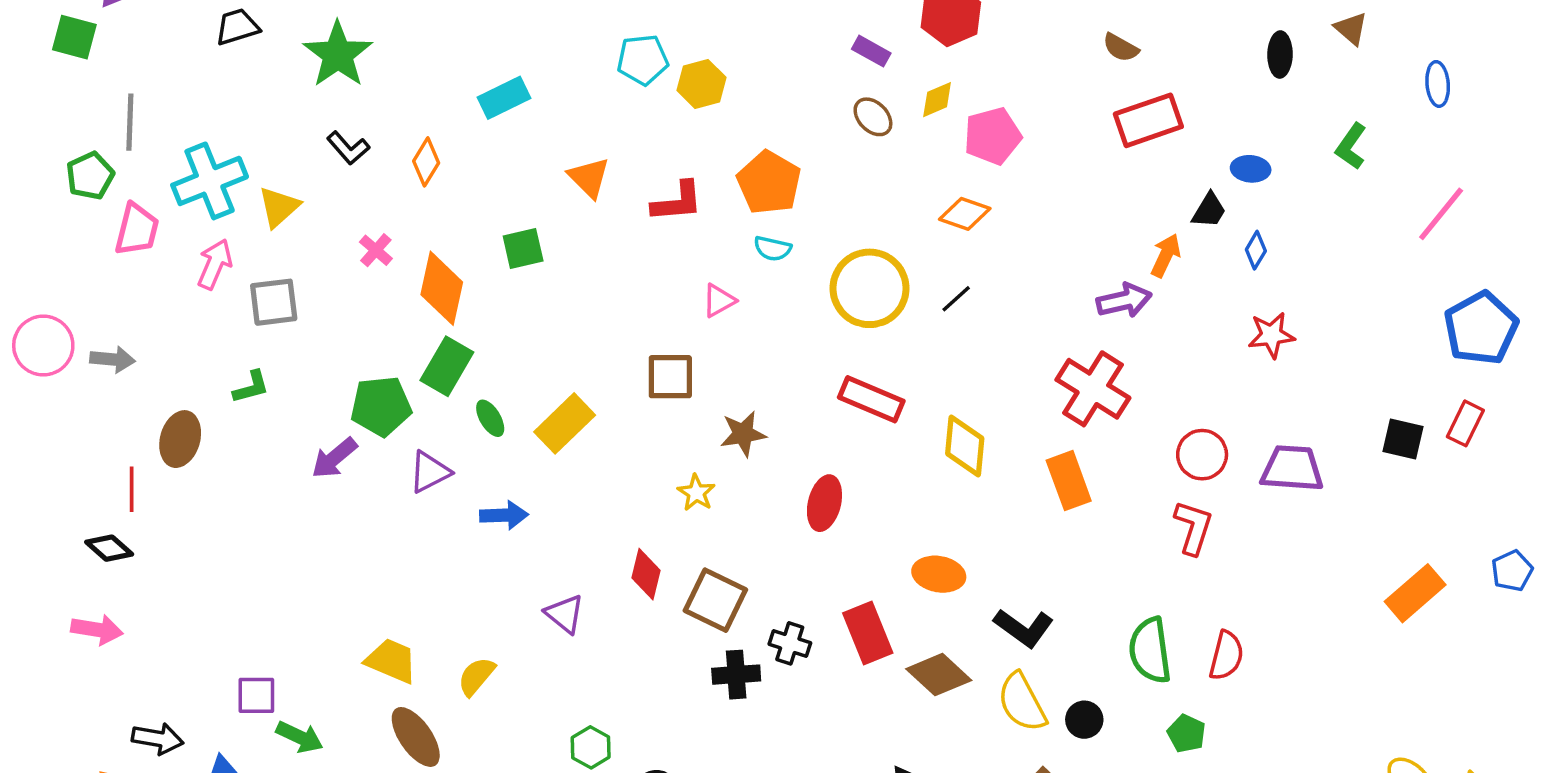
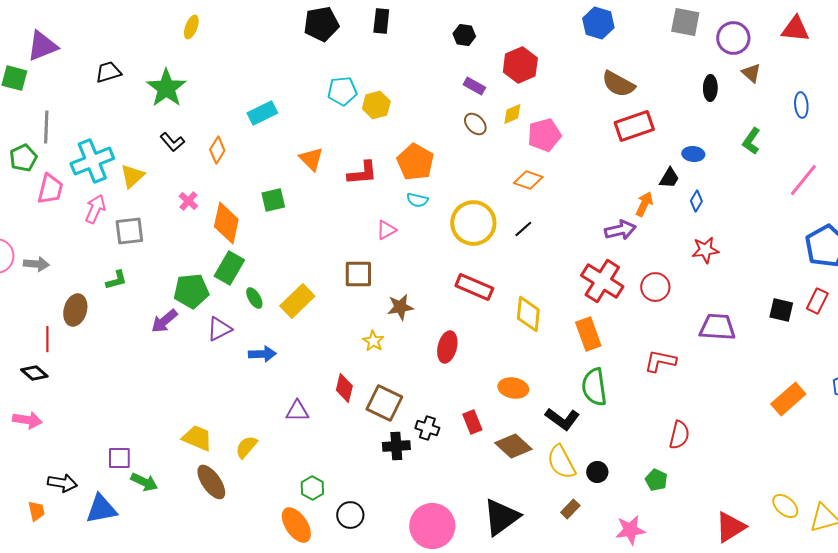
brown semicircle: (1121, 48) -> (618, 84), size x1.6
red circle: (1202, 455) -> (655, 287), moved
red L-shape: (1193, 527) -> (660, 361), turned -96
purple triangle: (565, 614) -> (297, 411), turned -40
red rectangle: (868, 633) -> (472, 422), size x0.7
green semicircle: (1150, 650) -> (594, 387), moved

